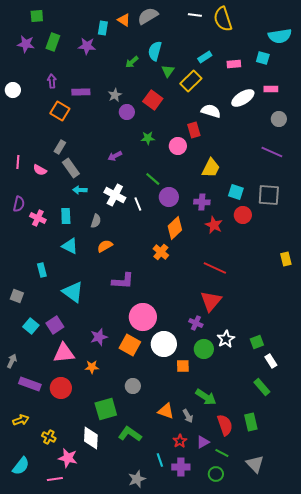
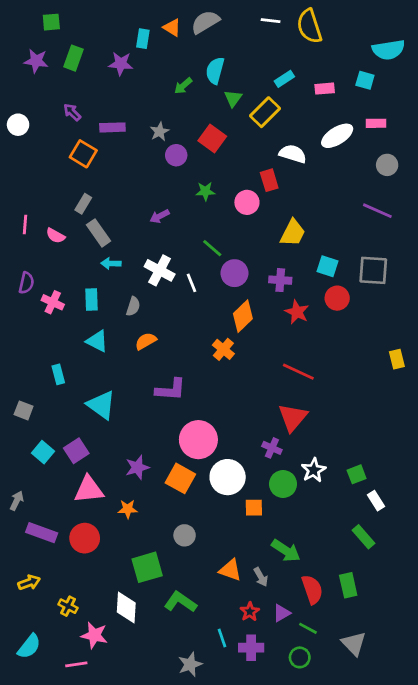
purple arrow: (52, 81) -> (72, 112), turned -40

